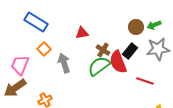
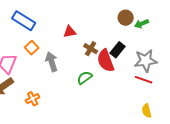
brown circle: (136, 27) -> (126, 18), moved
gray star: (158, 49) -> (146, 61), moved
green semicircle: (99, 66) -> (85, 78), moved, size x0.7
red line: (145, 81) -> (144, 80), moved

